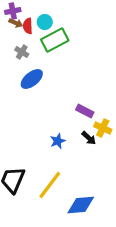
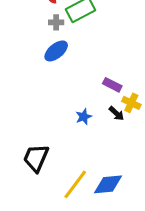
gray cross: (22, 52) -> (56, 22), moved, turned -32
yellow line: (50, 185) -> (75, 184), moved

